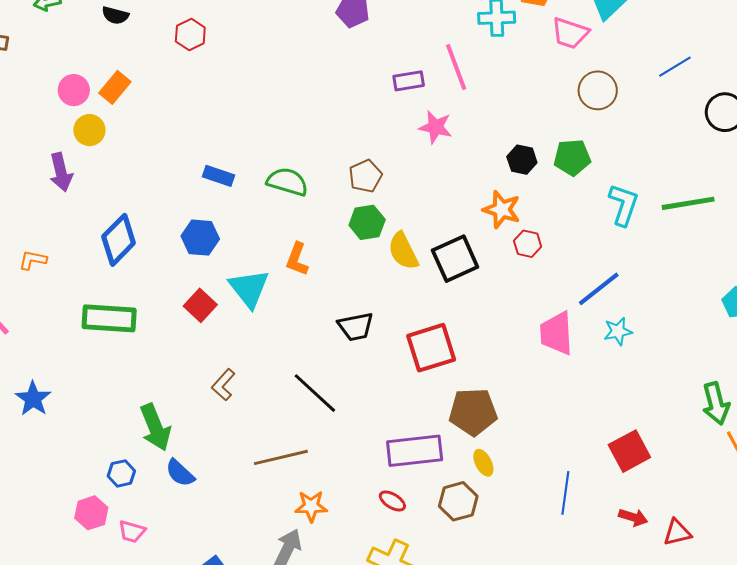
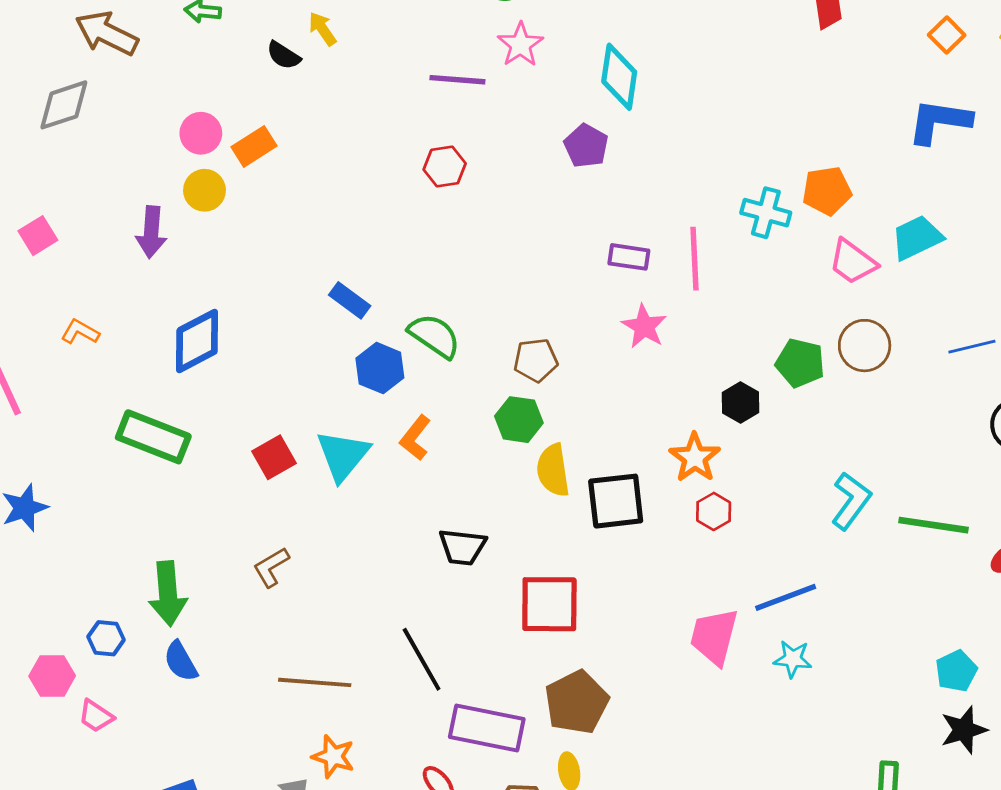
red hexagon: (190, 35) -> (445, 167), moved
green pentagon: (572, 157) -> (800, 363), moved
blue hexagon: (200, 238) -> (380, 368), moved
black line: (315, 393) -> (422, 659), moved
brown pentagon: (473, 412) -> (577, 702), turned 30

